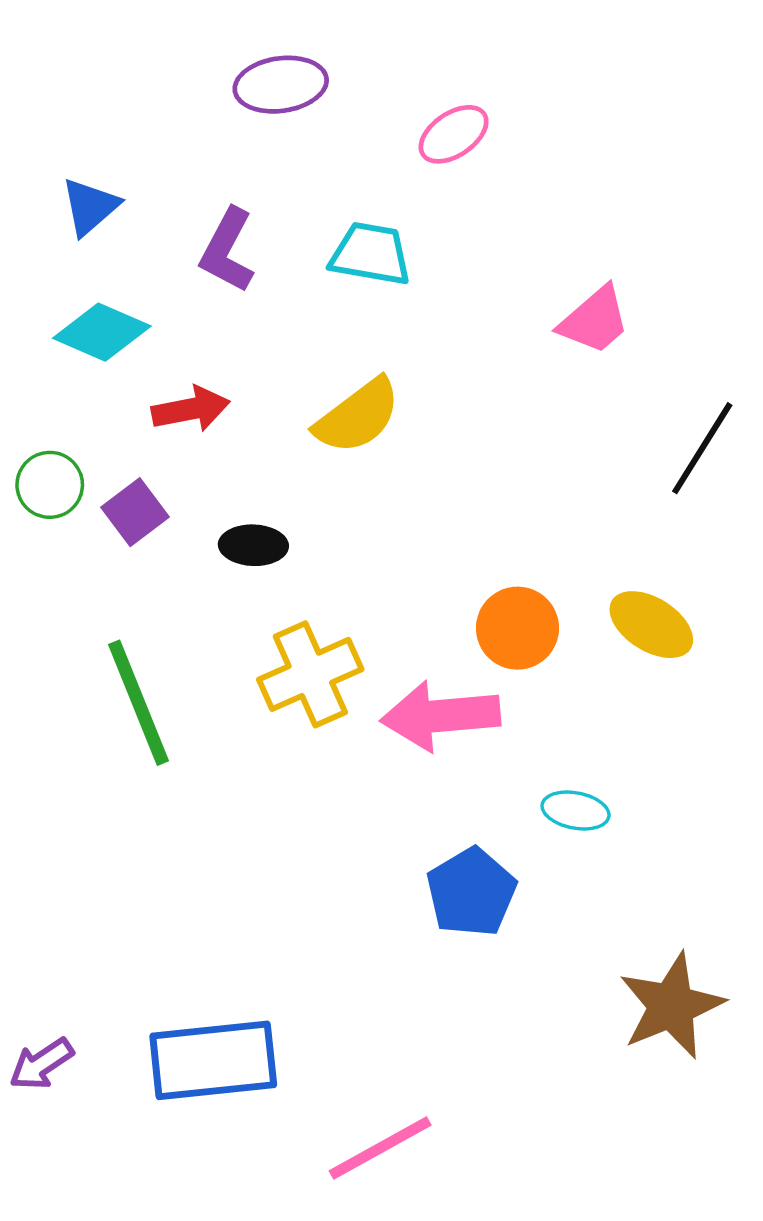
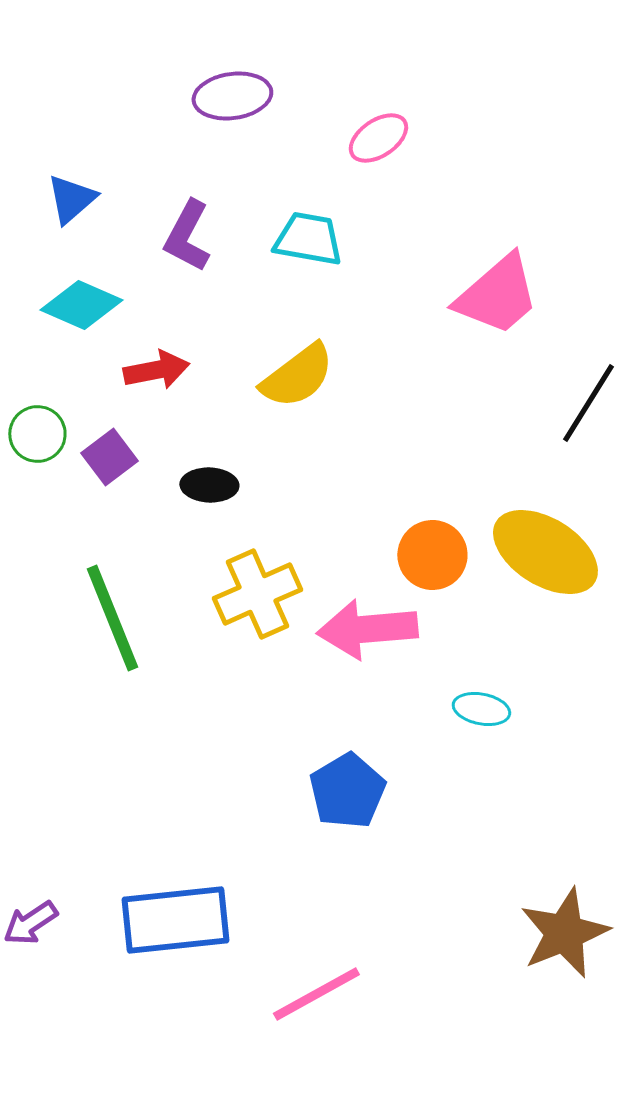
pink trapezoid: (594, 320) -> (497, 295), size x1.4
yellow ellipse: (651, 625) -> (545, 552), size x1.5
blue pentagon: (471, 892) -> (347, 791), moved
brown star: (671, 1006) -> (564, 933), moved

